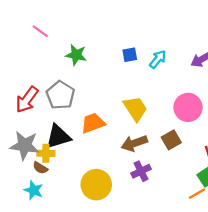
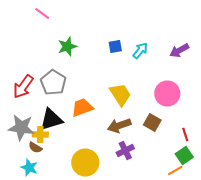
pink line: (40, 31) -> (42, 14), moved
green star: (76, 55) -> (67, 46), turned -30
brown square: (171, 140) -> (152, 122), turned -30

